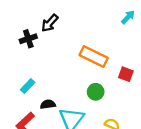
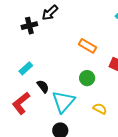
orange rectangle: (94, 57) -> (88, 46), size x0.7
black semicircle: (48, 104) -> (43, 86), turned 56

